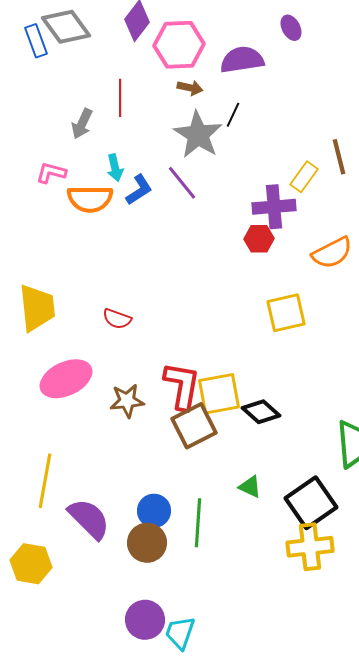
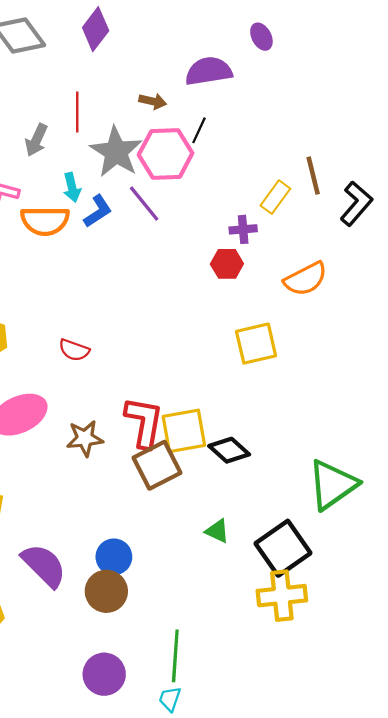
pink hexagon: (179, 45) -> (166, 154), moved
gray star: (198, 135) -> (116, 152), moved
purple cross: (274, 207) -> (243, 229), size x0.6
green line: (198, 523) -> (175, 656), moved
cyan trapezoid: (180, 633) -> (170, 699), moved, size x0.7

